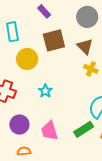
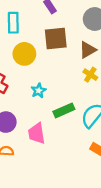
brown triangle: (85, 46) -> (88, 50), turned 36
green rectangle: (84, 129) -> (64, 110), moved

